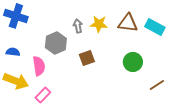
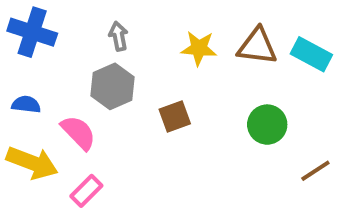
gray arrow: (78, 26) -> (119, 36), moved
pink semicircle: (39, 66) -> (78, 133), turned -36

